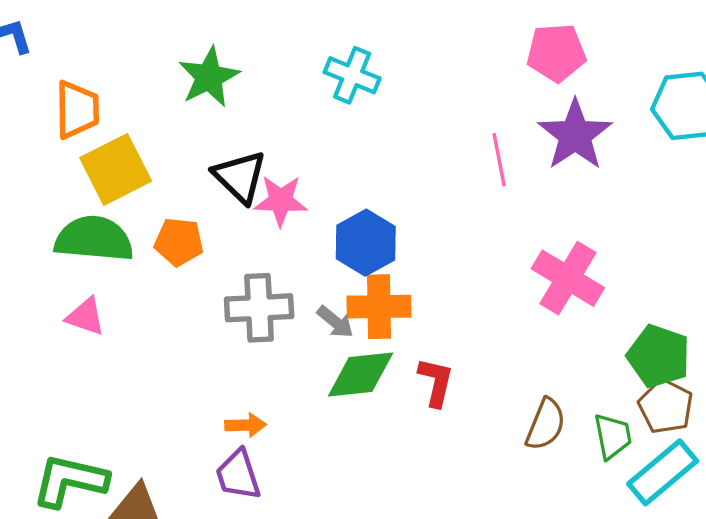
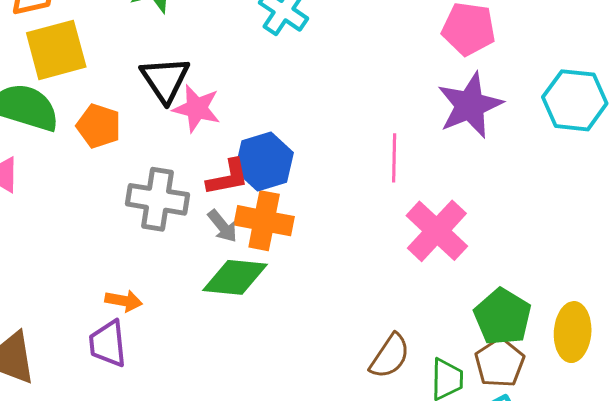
pink line: (499, 160) -> (394, 158), moved
red L-shape: (436, 382) -> (228, 177), moved, turned 54

